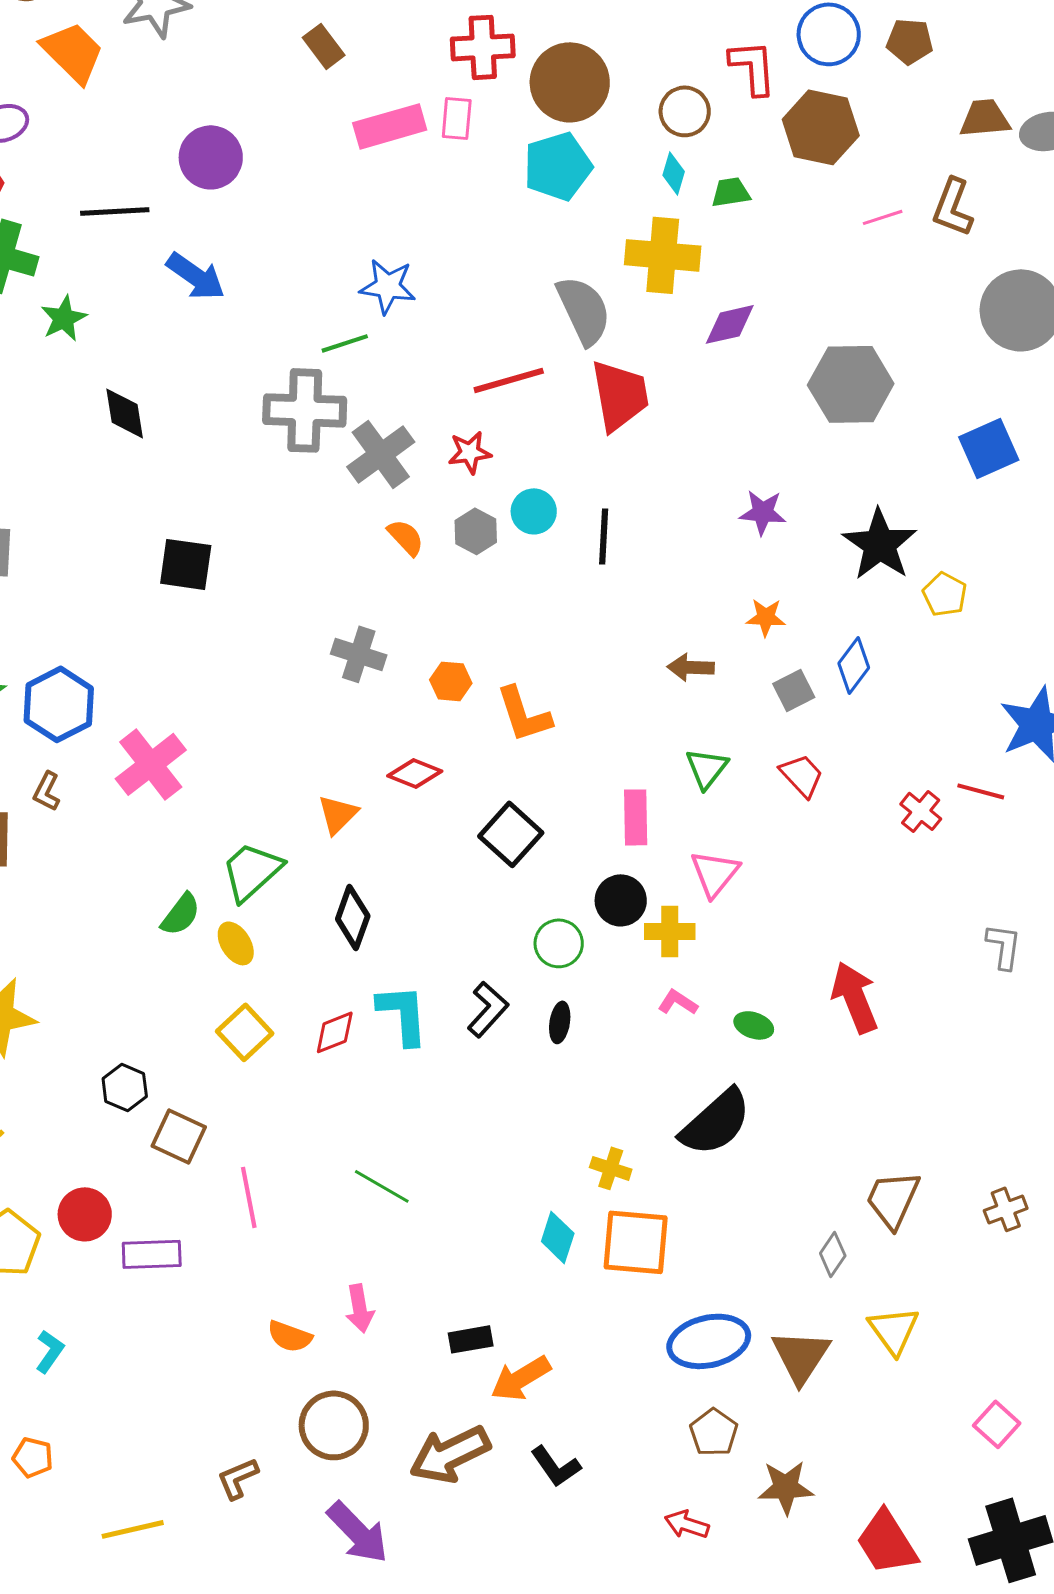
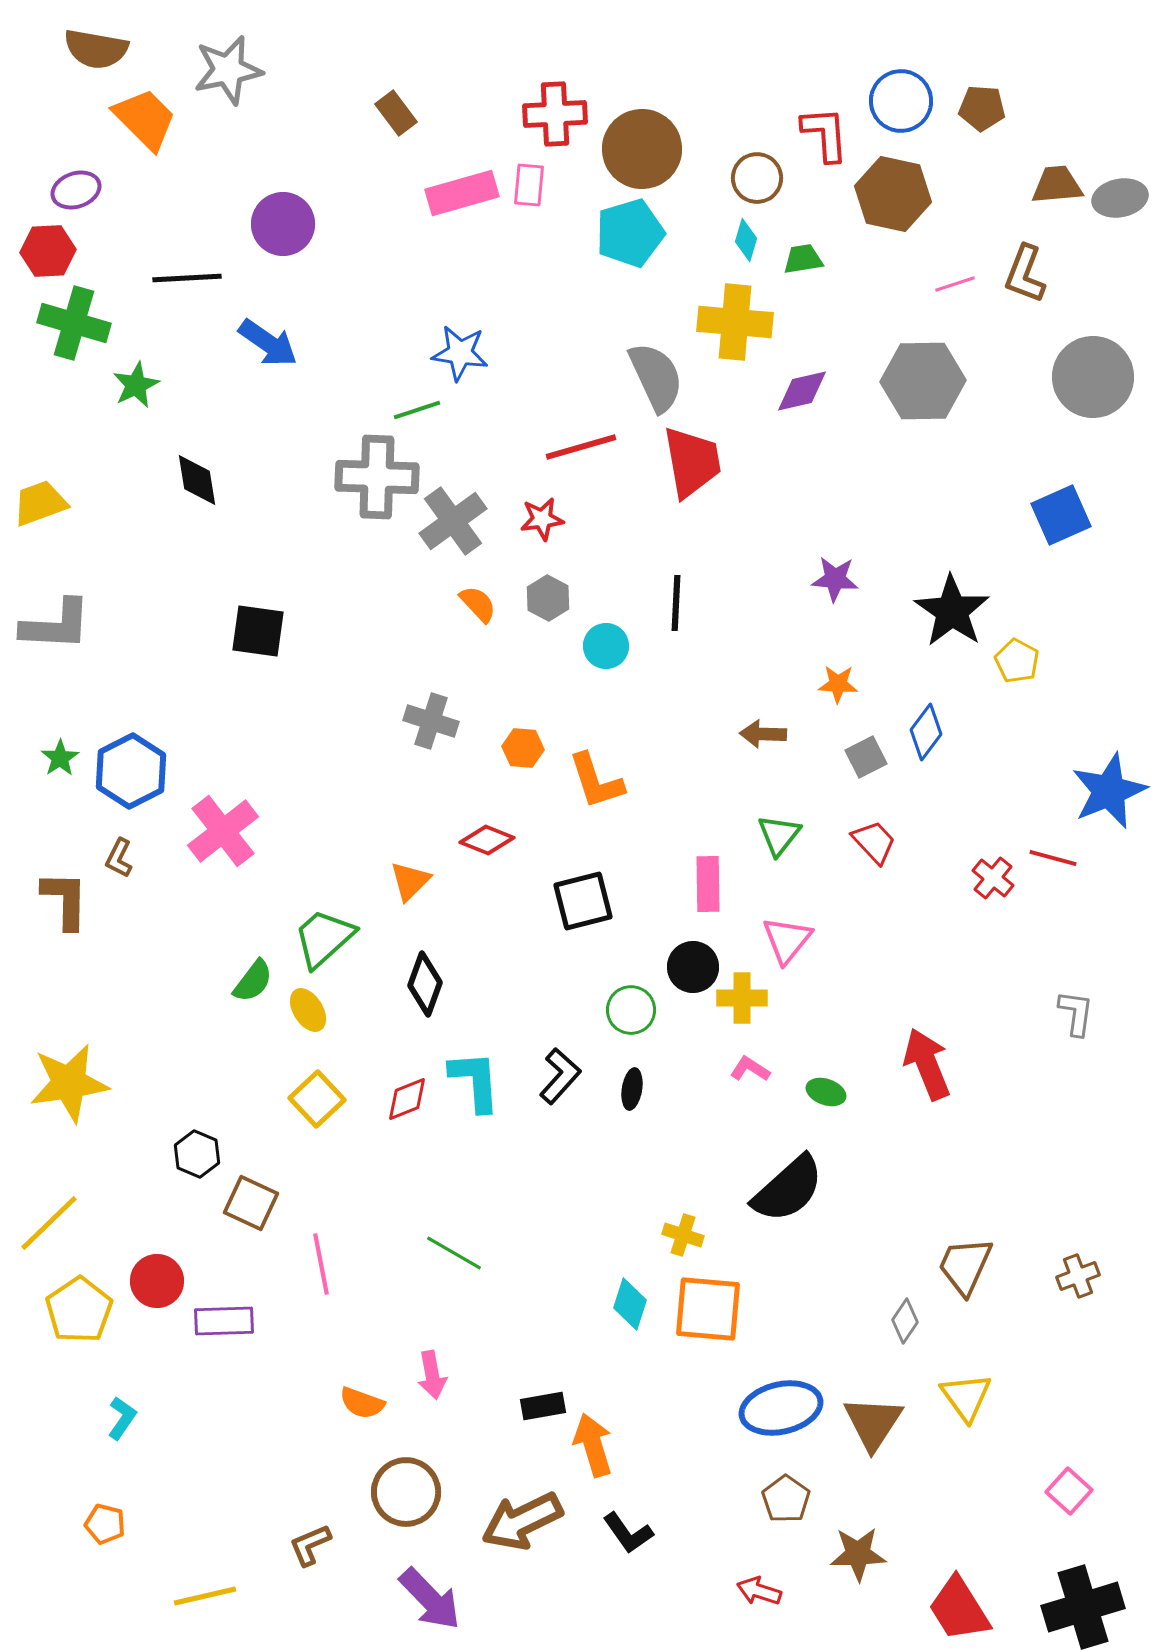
gray hexagon: (851, 384) -> (923, 381), moved
cyan circle: (534, 511) -> (606, 646), moved
black square: (511, 834) -> (583, 901), turned 34
orange arrow: (521, 1378) -> (593, 1445), turned 104

